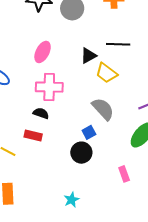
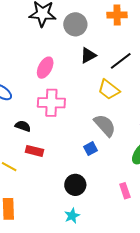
black line: (118, 44) -> (121, 61), turned -40
black triangle: (88, 56) -> (88, 55), moved
black semicircle: (41, 113) -> (23, 126), moved
black circle: (81, 153) -> (75, 185), moved

